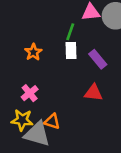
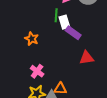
white rectangle: (71, 51) -> (64, 22), moved
purple rectangle: (98, 59) -> (73, 33), moved

